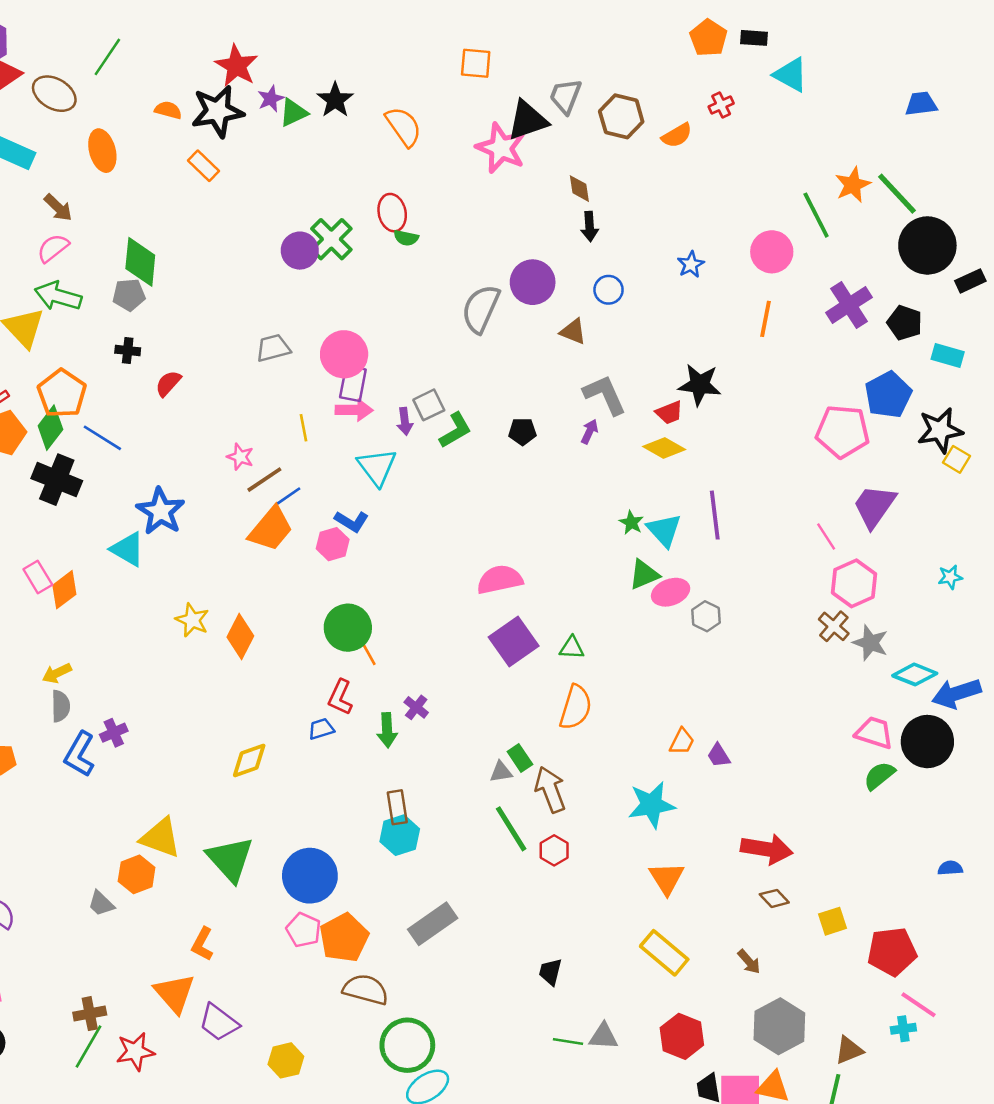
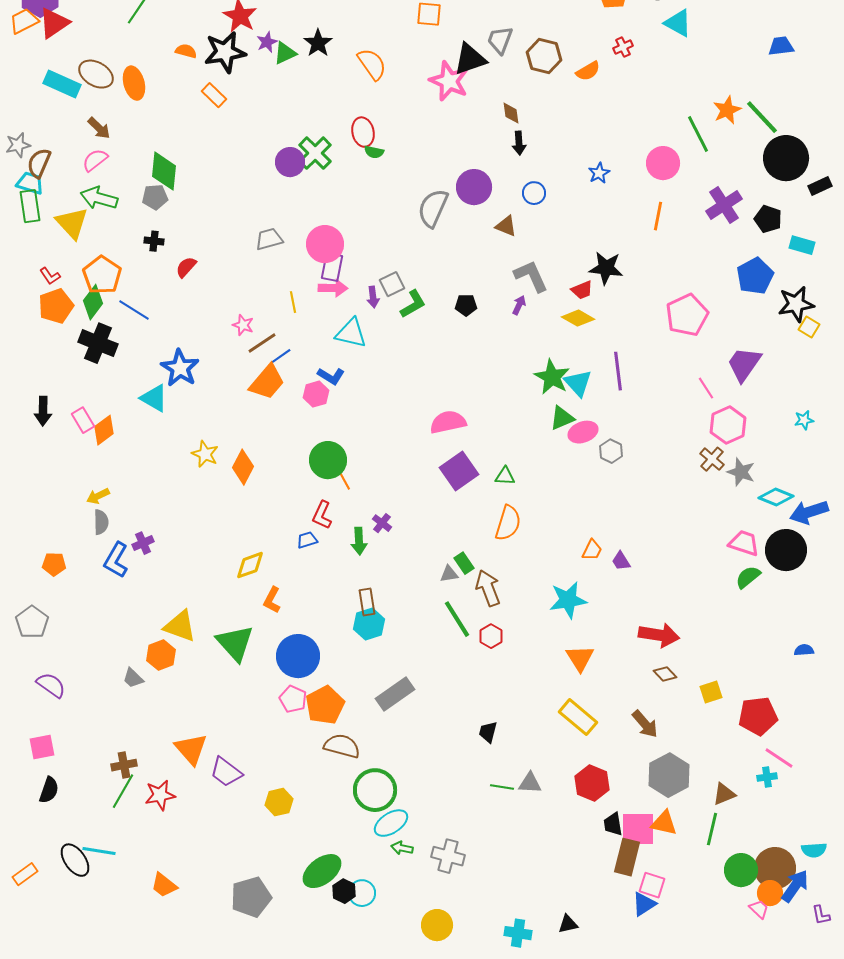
brown ellipse: (54, 94) -> (96, 74), moved
pink pentagon: (843, 431) -> (687, 315), moved, turned -30
cyan triangle: (377, 467) -> (351, 333), turned -40
green star: (631, 523) -> (552, 377), size x1.8
orange L-shape: (202, 944) -> (272, 600), moved
brown arrow: (749, 962) -> (645, 724), size x1.4

